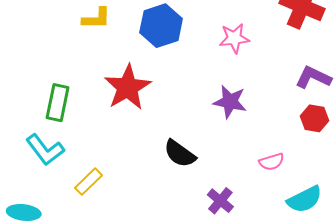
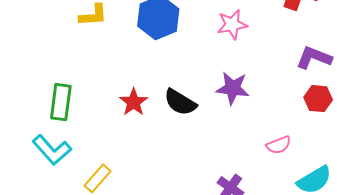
red star: (128, 87) -> (134, 102), moved, size x0.6
black semicircle: (180, 154) -> (180, 102), moved

